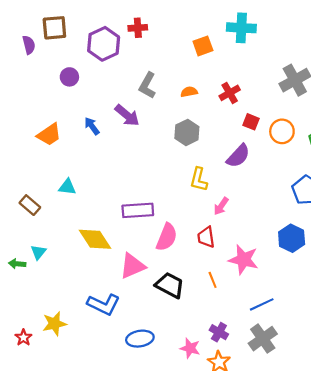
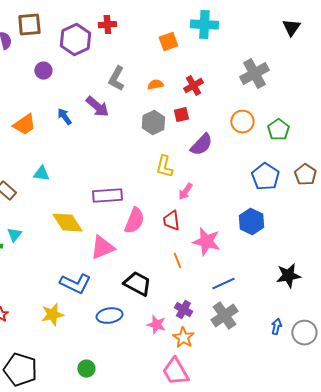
red square: (251, 122) -> (181, 115), moved, turned -35
black trapezoid: (170, 285) -> (137, 284), moved
yellow star: (54, 324) -> (52, 315), moved

